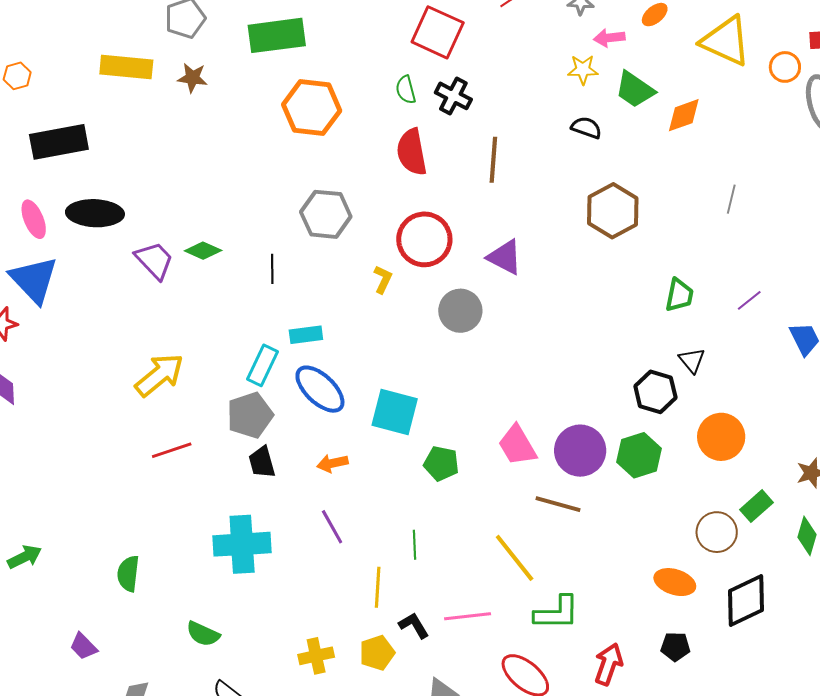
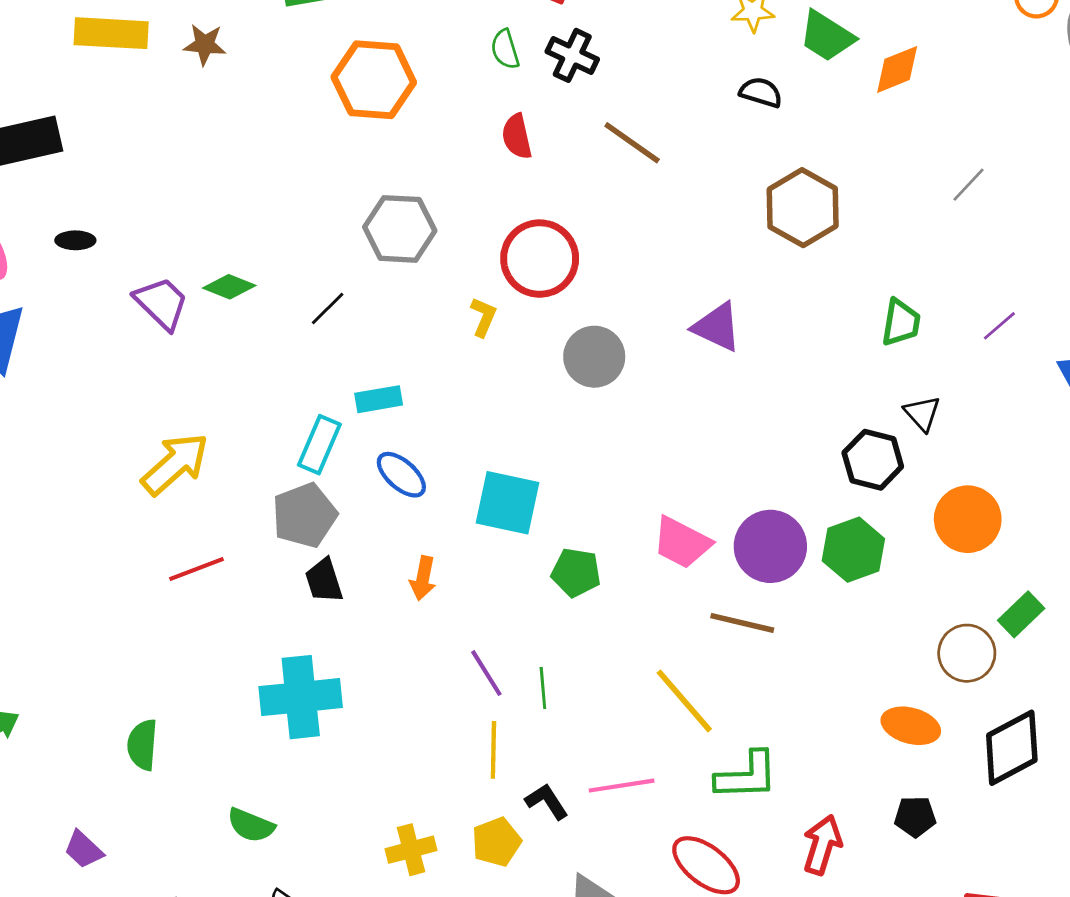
red semicircle: (412, 152) -> (517, 136), size x0.7
brown line: (493, 160) -> (632, 143), turned -57
gray line: (731, 199) -> (968, 185), turned 32
black ellipse: (95, 213) -> (75, 240), size x0.5
purple triangle: (505, 257) -> (717, 327), moved
black line: (272, 269) -> (328, 308), turned 48
blue ellipse: (320, 389) -> (401, 475), size x0.7
pink trapezoid: (517, 445) -> (682, 543), turned -30
orange arrow: (332, 463) -> (423, 578), turned -64
purple line: (332, 527) -> (486, 673), moved

